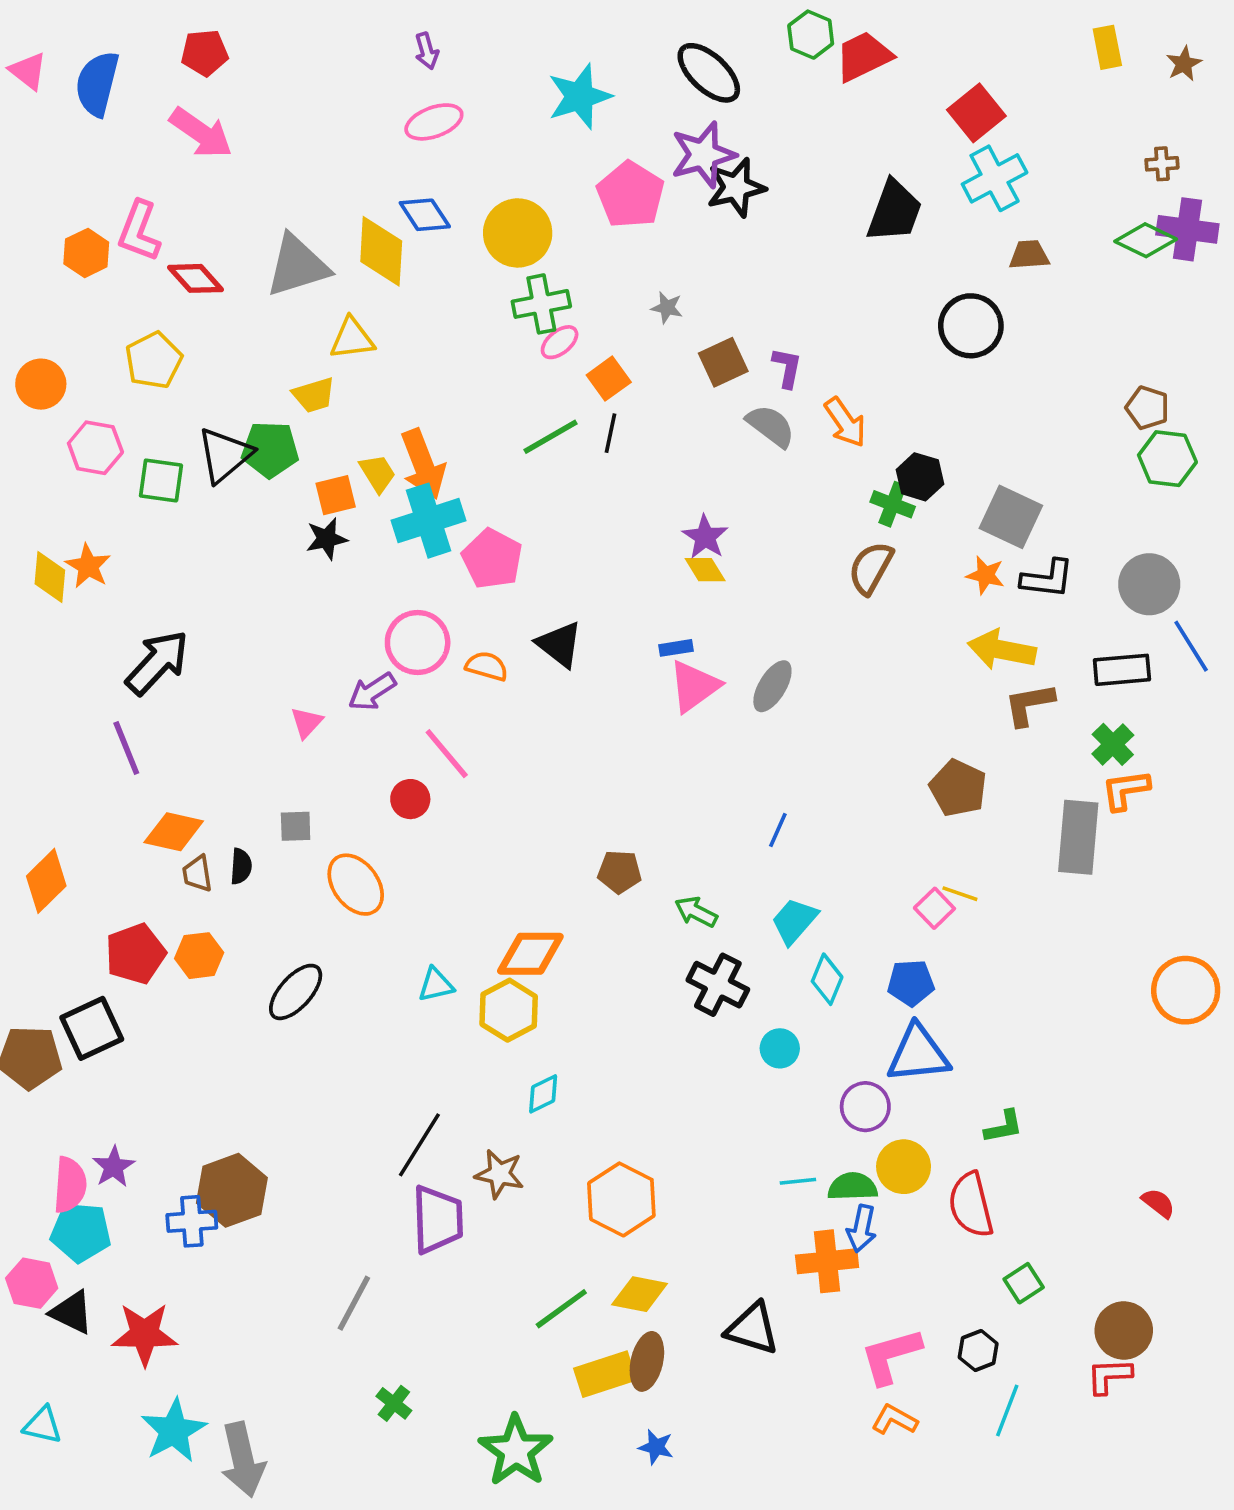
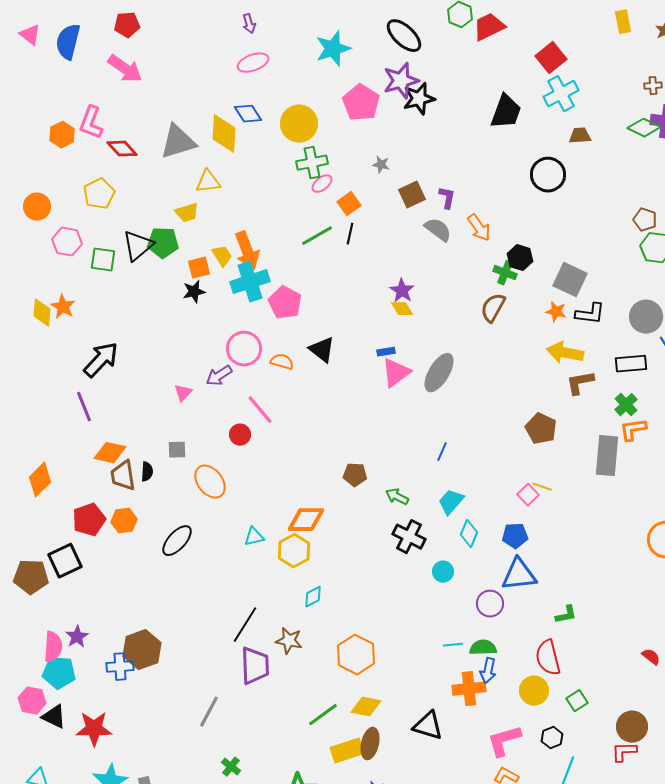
gray ellipse: (772, 686) -> (439, 373), size x1.4
brown trapezoid: (197, 874) -> (123, 476), size x1.5
yellow circle: (904, 1167) -> (534, 691), moved

